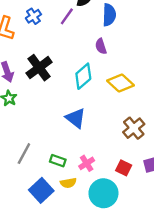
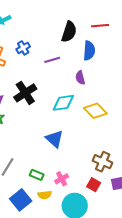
purple line: (67, 16) -> (52, 60), moved, turned 35
cyan diamond: (83, 76) -> (63, 103), turned 30
brown cross: (134, 128) -> (103, 162), moved, turned -30

